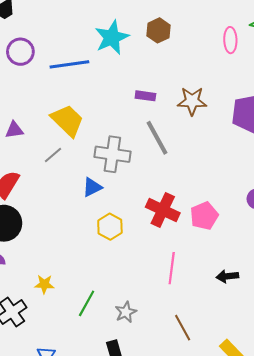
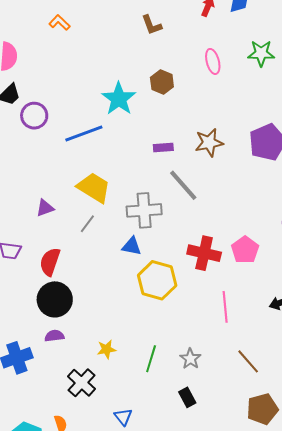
pink ellipse: (230, 40) -> (213, 61), moved
purple circle: (20, 52) -> (34, 116), moved
blue triangle: (92, 187) -> (132, 246), turned 50
yellow hexagon: (110, 227) -> (157, 280), size x1.5

